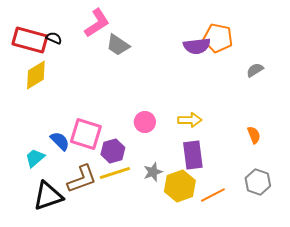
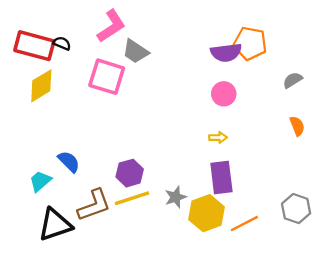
yellow arrow: (190, 120) -> (218, 137), size x0.7
pink circle: (145, 122) -> (224, 94), moved
pink square: (86, 134) -> (107, 77), moved
orange semicircle: (254, 135) -> (297, 126), moved

